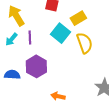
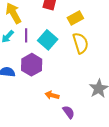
cyan square: (61, 33) -> (48, 40), moved

